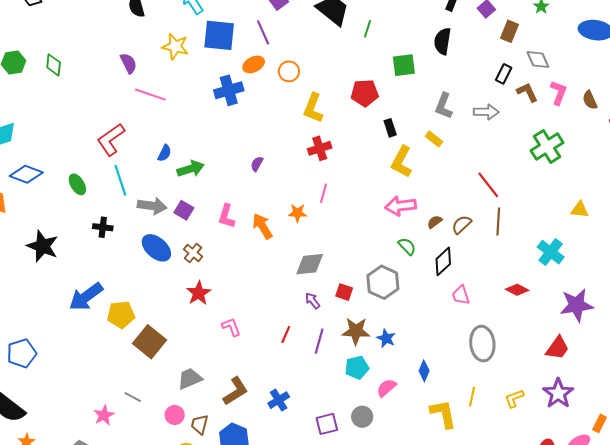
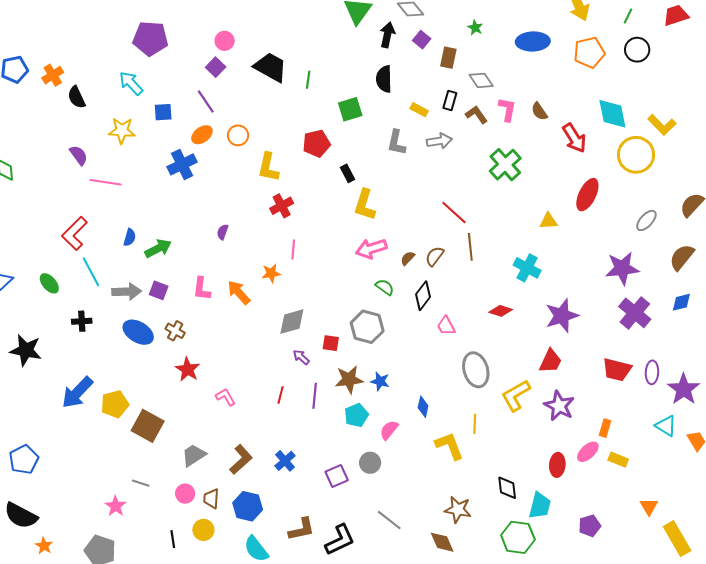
blue square: (219, 35) -> (163, 112), size x0.6
yellow rectangle: (434, 139) -> (419, 110), moved
yellow L-shape: (514, 398) -> (516, 395), moved, size x1.6

